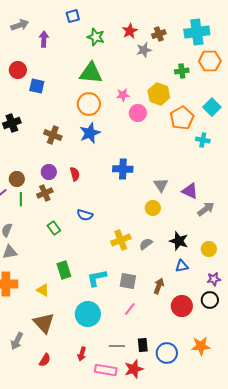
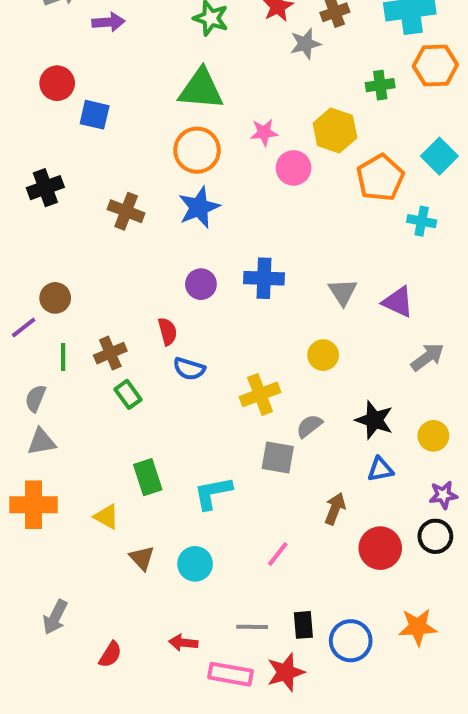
purple arrow: (44, 39) -> (108, 22), turned 84
purple circle: (49, 172) -> (201, 284), moved
red semicircle: (75, 174) -> (167, 331), moved
gray triangle: (161, 185) -> (343, 292), moved
purple triangle: (190, 191) -> (398, 302), moved
brown cross: (45, 193) -> (110, 353), moved
green line: (21, 199) -> (63, 357), moved
yellow cross: (121, 240) -> (260, 394), moved
gray square: (128, 281) -> (278, 457), moved
cyan circle: (88, 314) -> (195, 564), size x0.7
brown triangle: (44, 323) -> (142, 558), moved, size x0.6
red arrow: (82, 354) -> (183, 643), turned 80

